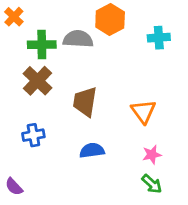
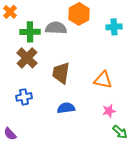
orange triangle: (143, 111) -> (103, 80), turned -42
green arrow: (152, 184) -> (120, 132), moved

